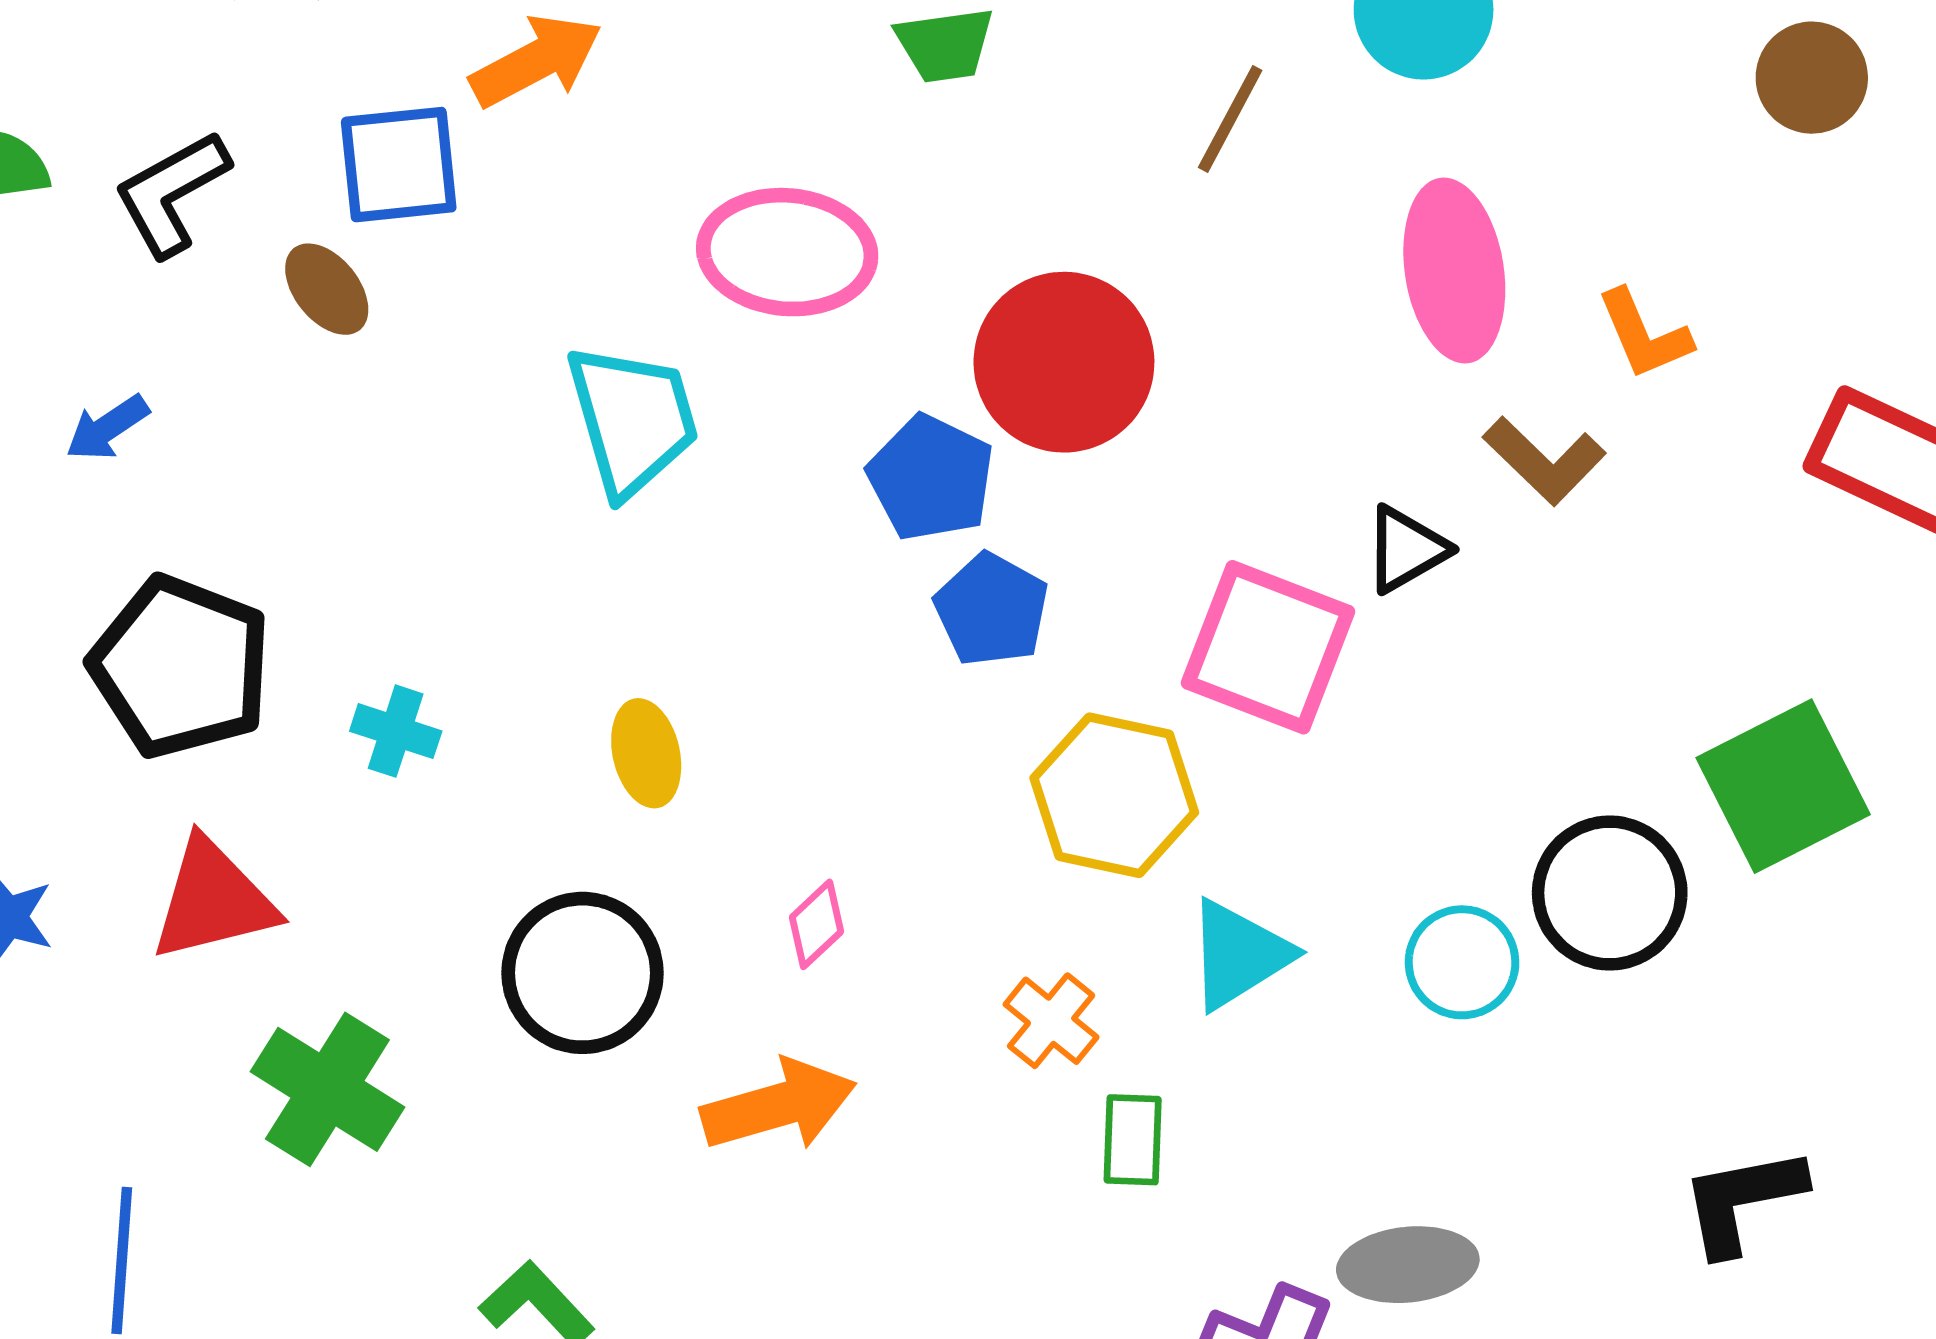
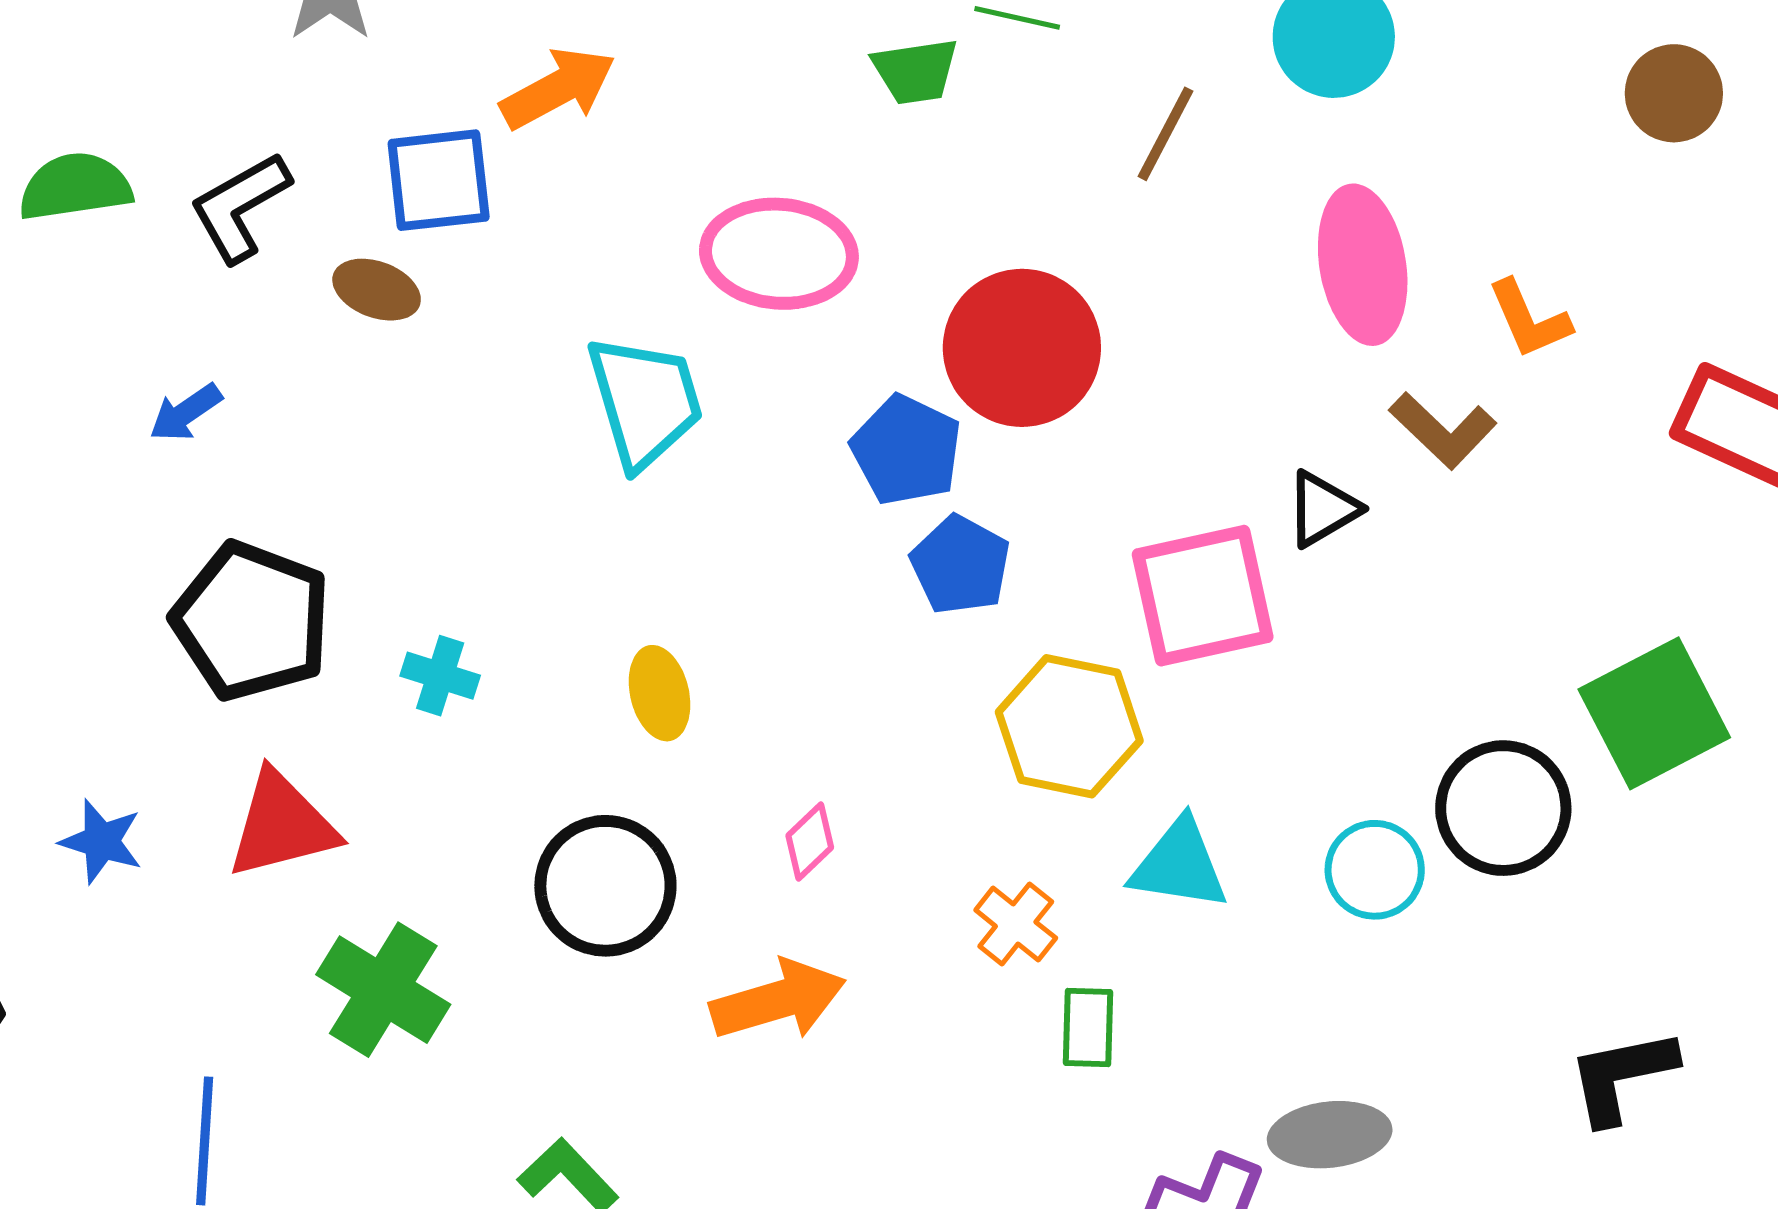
brown ellipse: (327, 289) -> (377, 290), turned -30
pink square: (1268, 647) -> (1203, 596), turned -33
cyan triangle: (1239, 955) -> (1179, 865), turned 41

